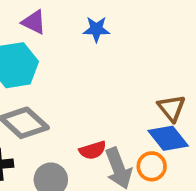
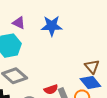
blue star: (96, 29) -> (52, 26), size x1.5

